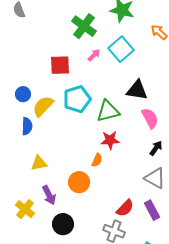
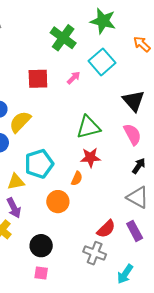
pink arrow: (94, 55) -> (74, 78), moved
black triangle: (137, 90) -> (133, 101), moved, turned 40
cyan pentagon: (77, 99) -> (39, 164), moved
purple arrow: (49, 195) -> (14, 208), moved

